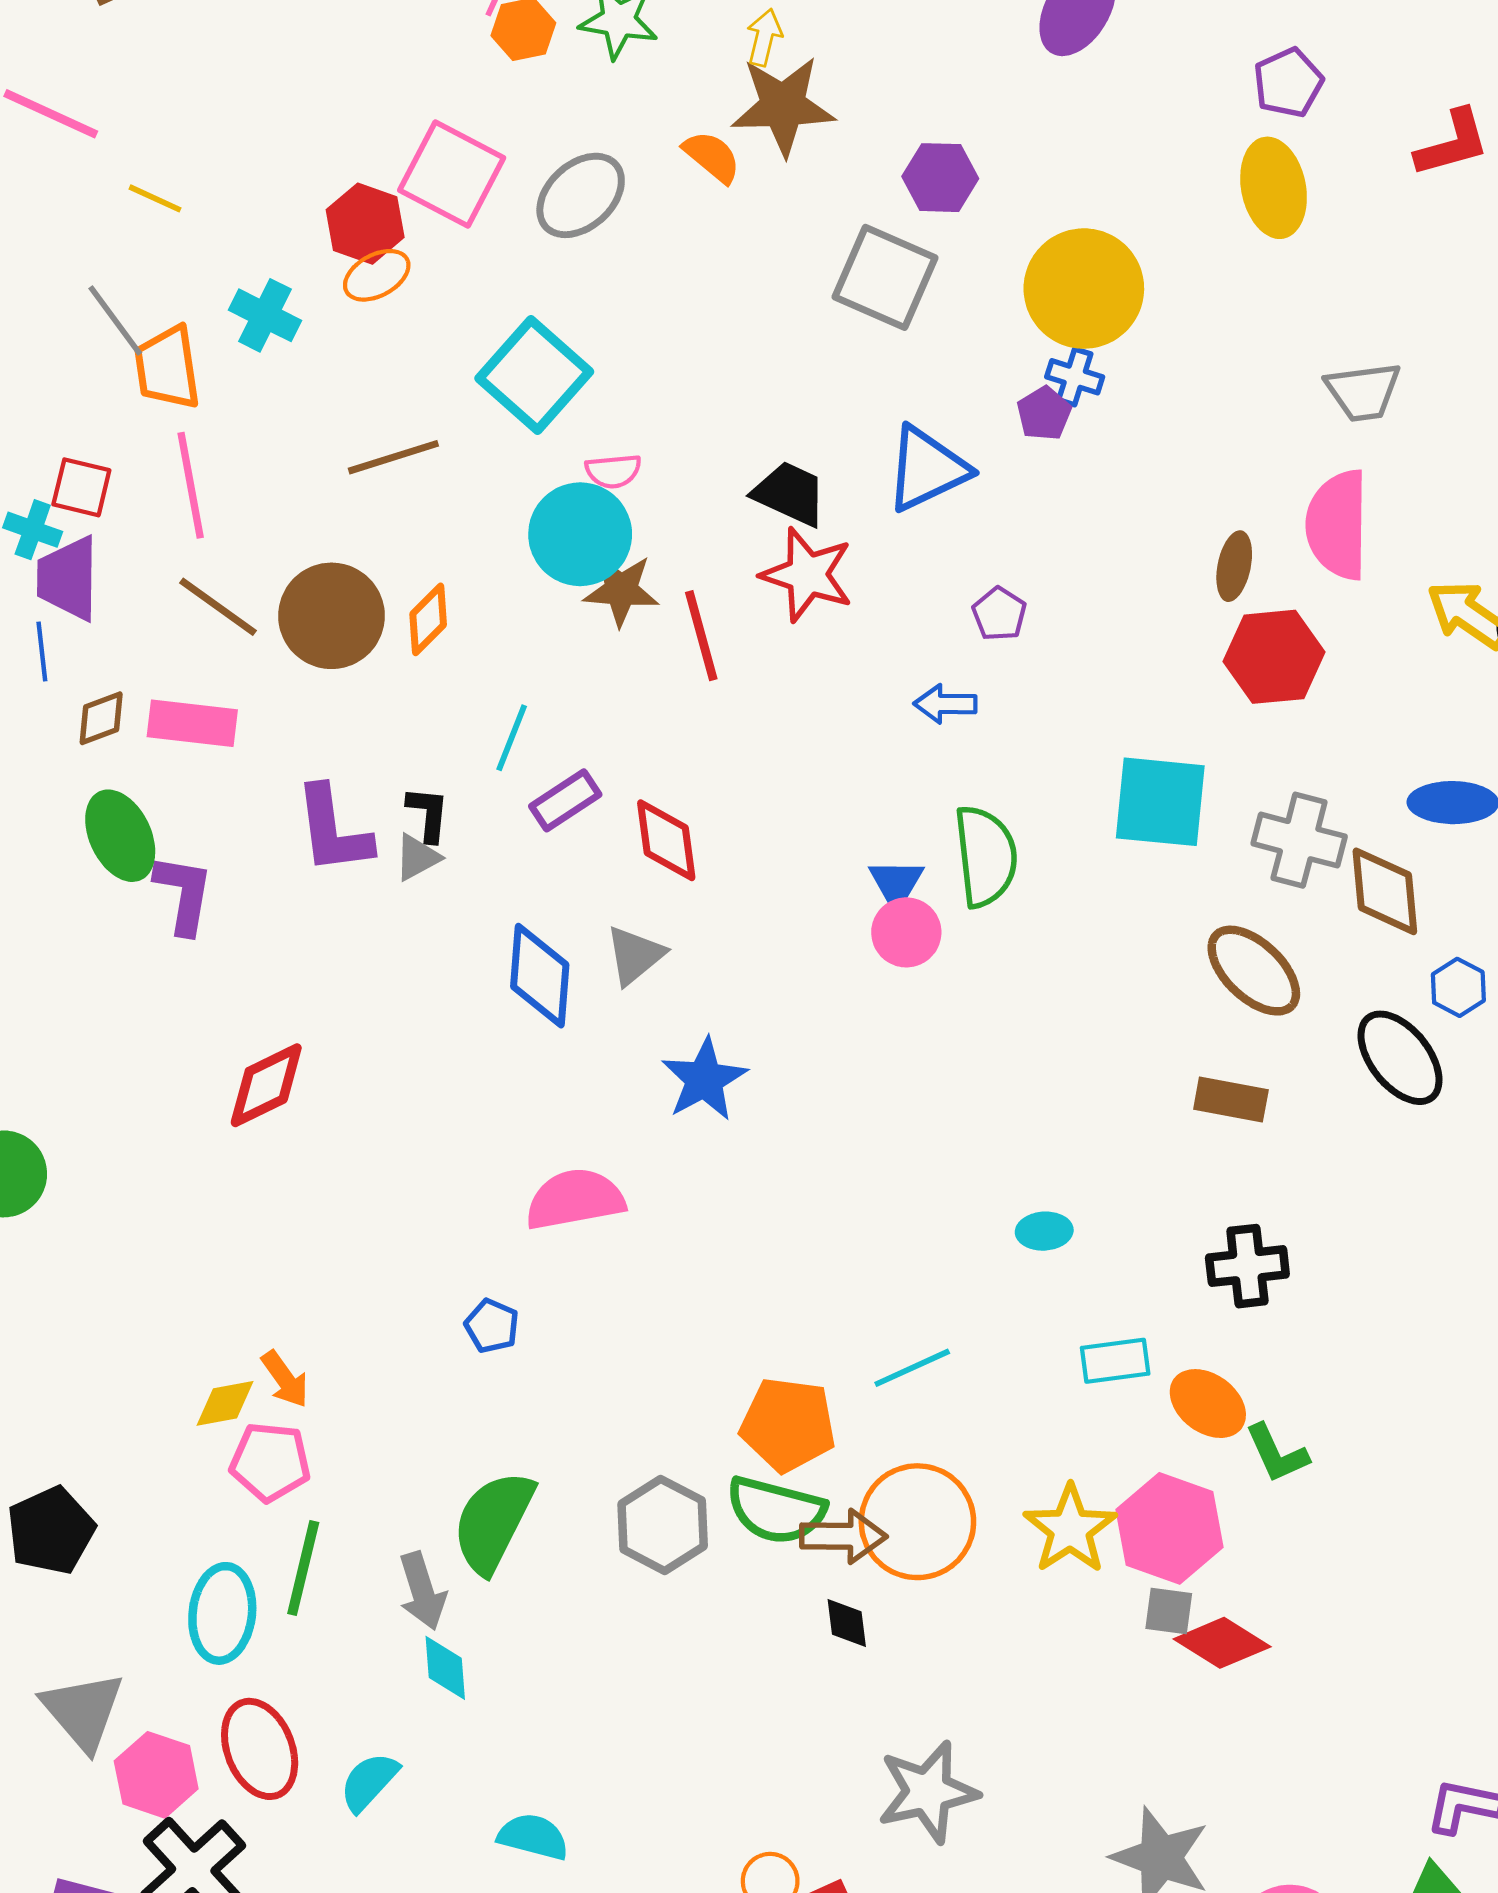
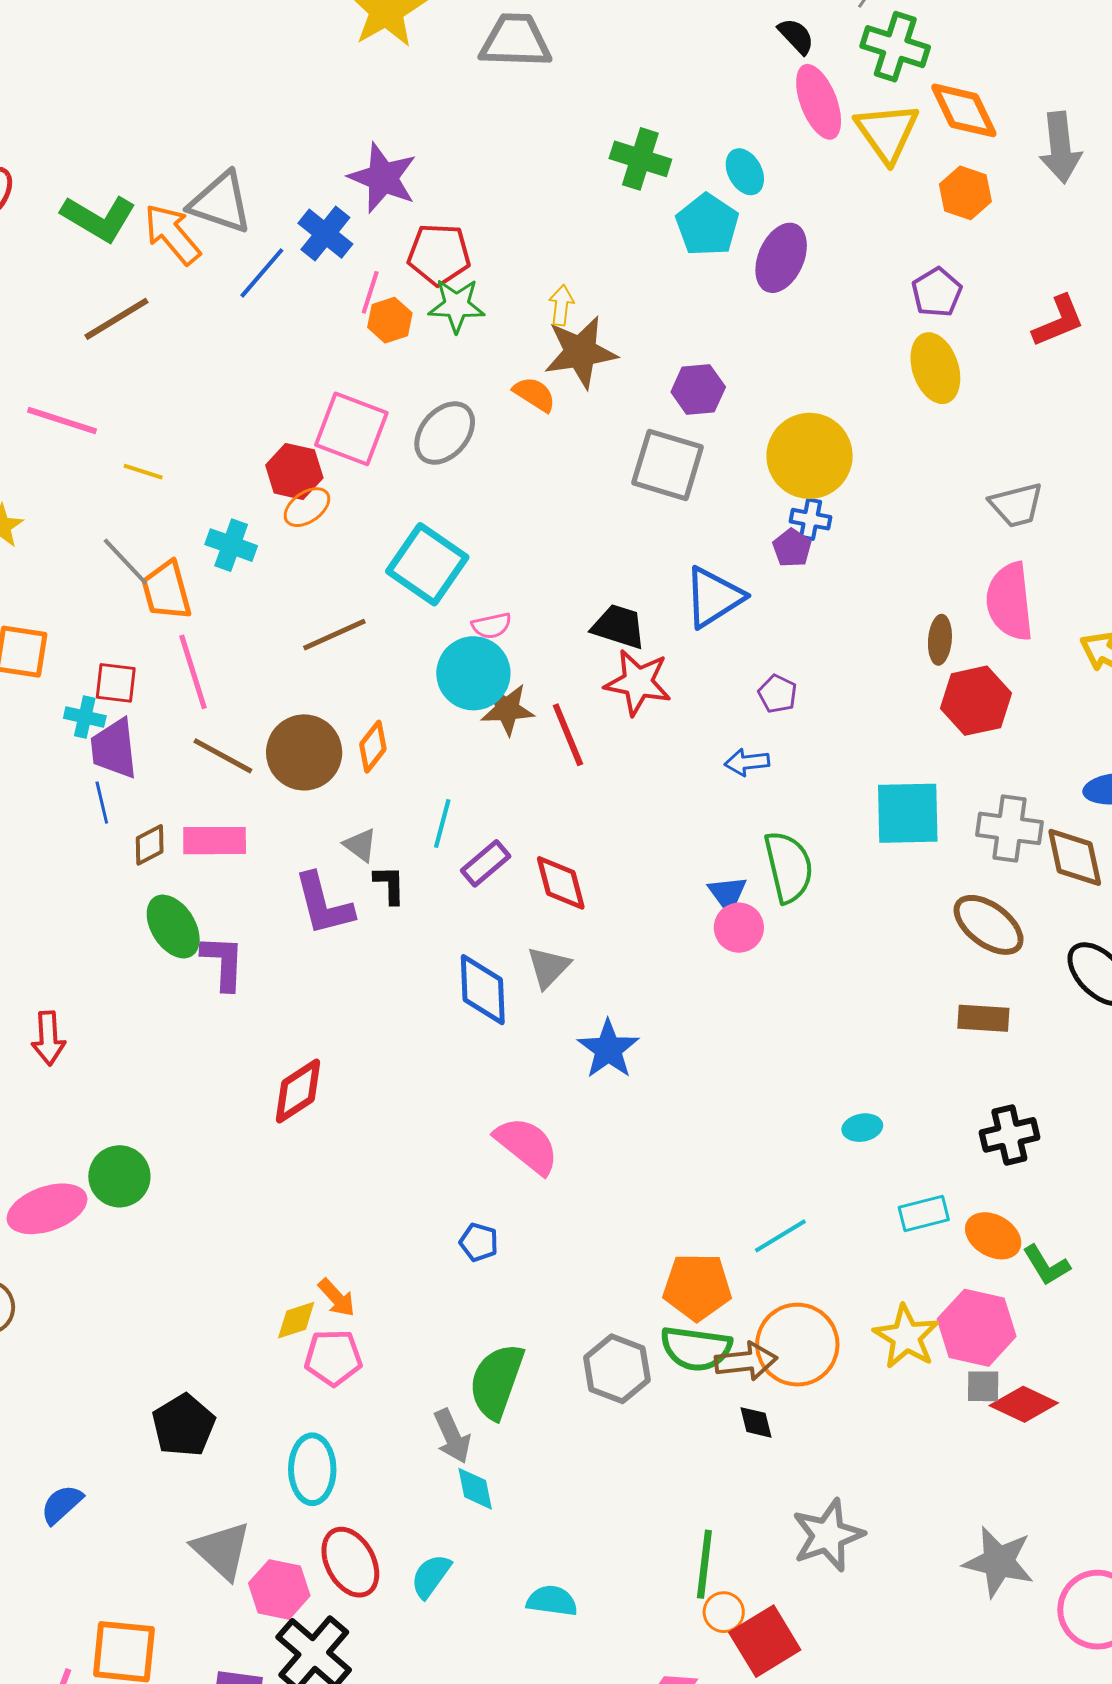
gray triangle: (417, 857) -> (360, 845), moved, turned -48
pink semicircle: (575, 1199) -> (527, 1145), turned 56
green line: (303, 1568) -> (704, 1564), moved

